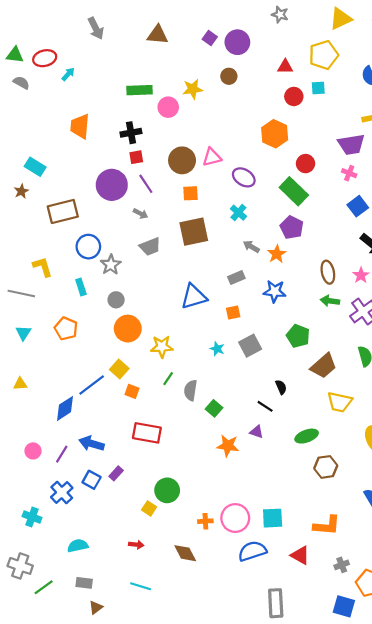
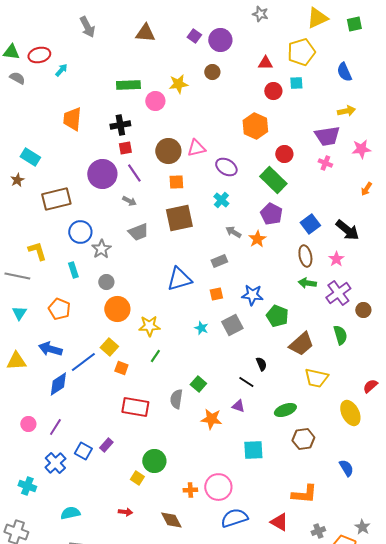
blue square: (358, 206) -> (310, 224), moved
blue star: (275, 291) -> (252, 295), moved
yellow triangle: (20, 384) -> (16, 361), size x1.5
gray semicircle: (191, 390) -> (176, 399), moved
blue arrow: (92, 444) -> (50, 349), moved
cyan square: (273, 518) -> (253, 450), moved

